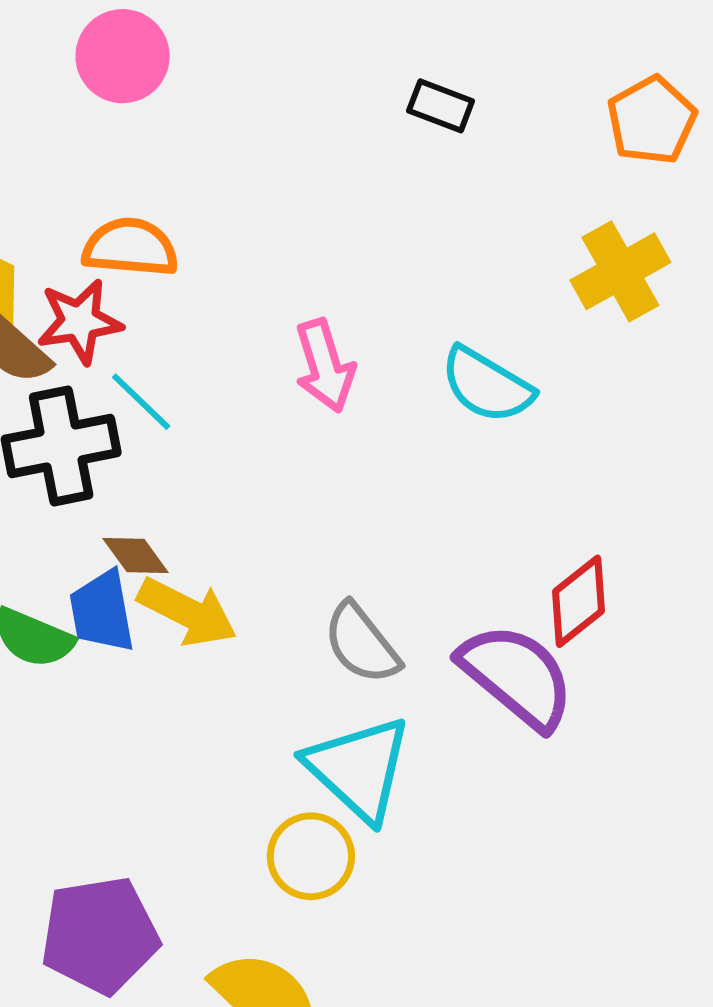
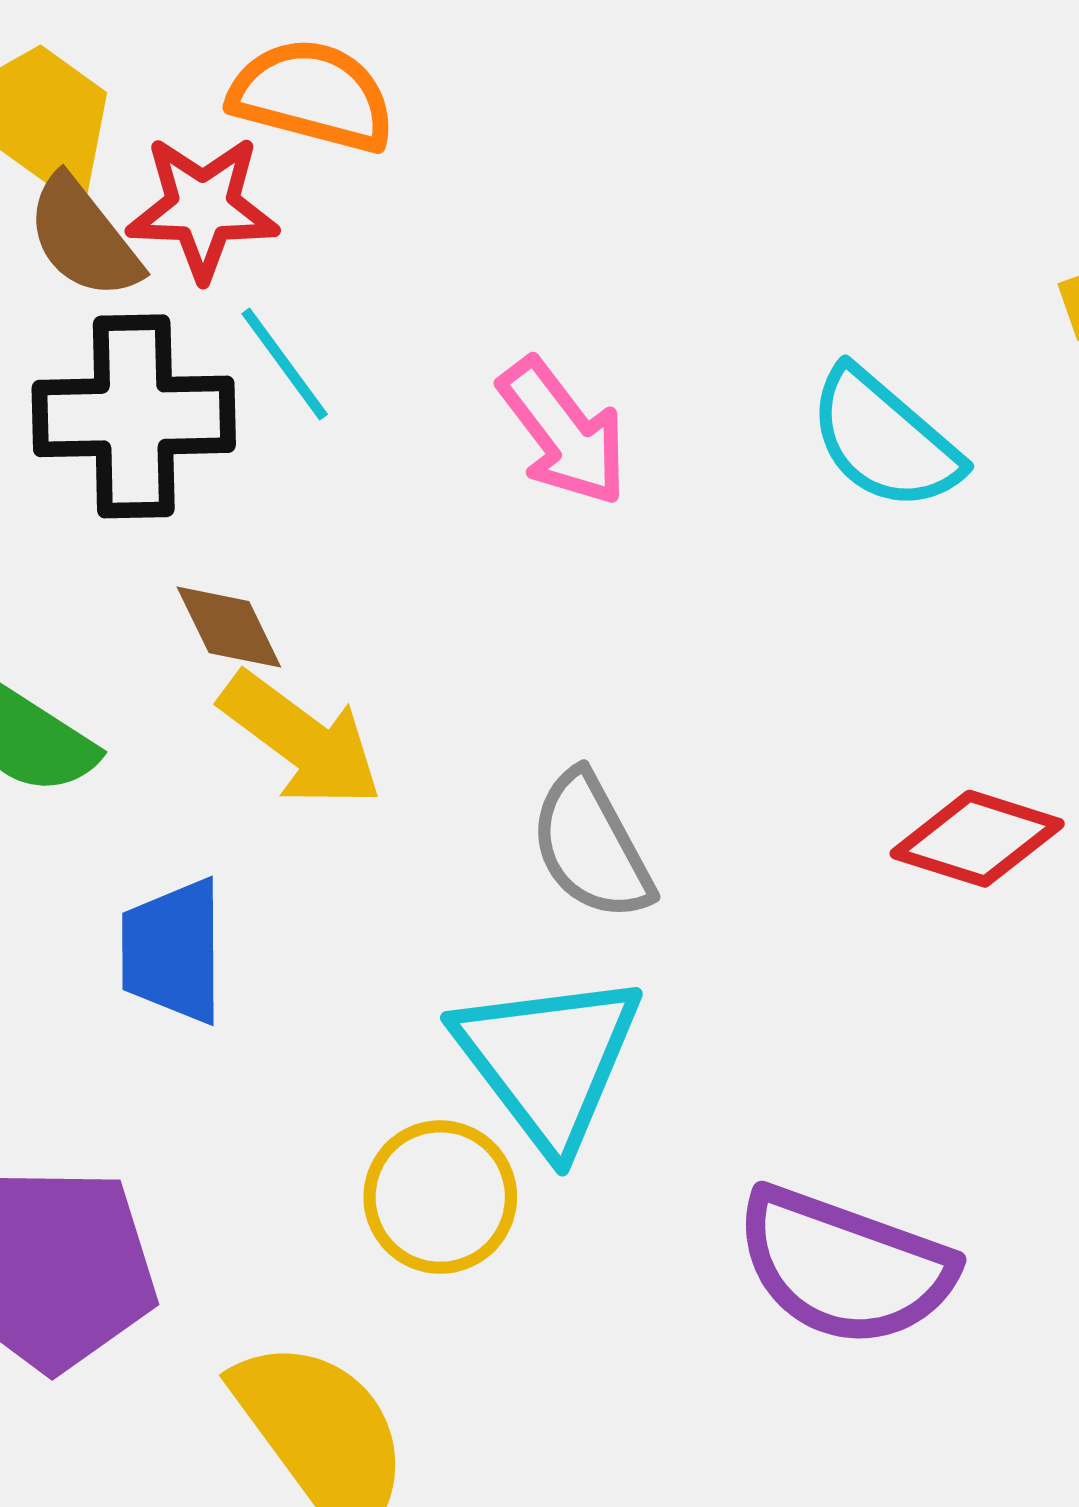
pink arrow: (325, 366) -> (563, 432), moved, turned -30
red diamond: (579, 601) -> (977, 839), turned 46
blue trapezoid: (102, 612) -> (173, 951), moved
purple semicircle: (517, 676) -> (844, 1267), moved, turned 150

